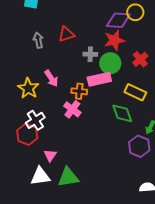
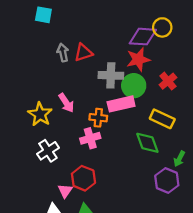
gray arrow: (38, 40) -> (63, 53), moved
gray cross: (90, 54) -> (111, 75), size x1.5
pink cross: (72, 109) -> (90, 138), turned 36
red hexagon: (27, 134) -> (83, 178), moved

